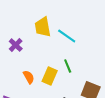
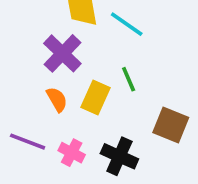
purple cross: (16, 45) -> (62, 53), moved, size x1.5

